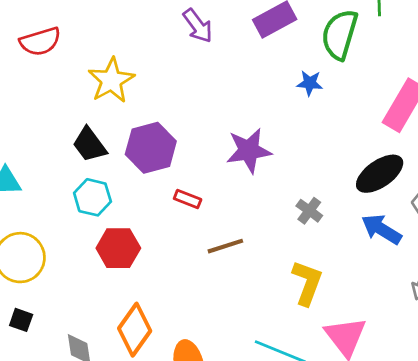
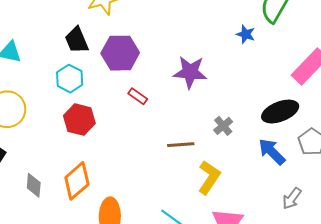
brown line: (225, 246) -> (181, 145), moved

